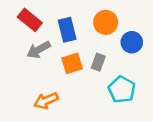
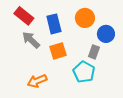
gray arrow: (39, 50) -> (31, 40), turned 72
gray rectangle: (98, 62) -> (94, 52), moved
cyan pentagon: (122, 90) -> (84, 72), moved

